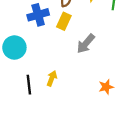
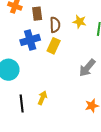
gray arrow: (86, 44) -> (87, 68), moved

